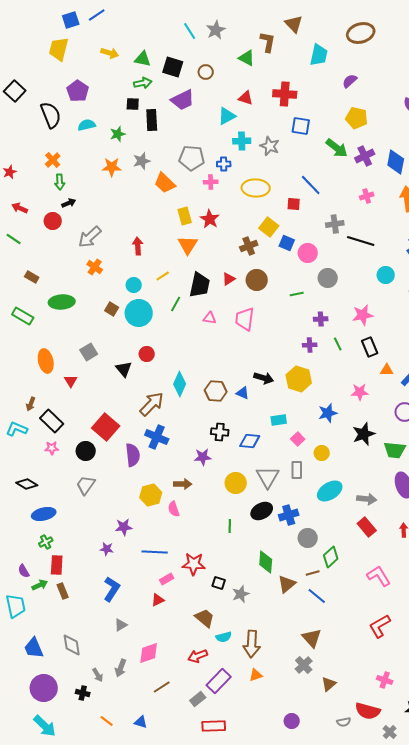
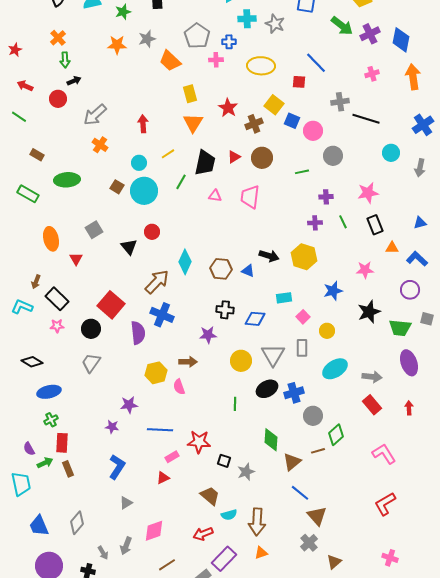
gray pentagon: (192, 158) -> (197, 36), turned 30
red star: (210, 219) -> (228, 108), moved
blue line: (317, 596) -> (300, 493), moved
gray diamond: (72, 645) -> (77, 523), turned 50

